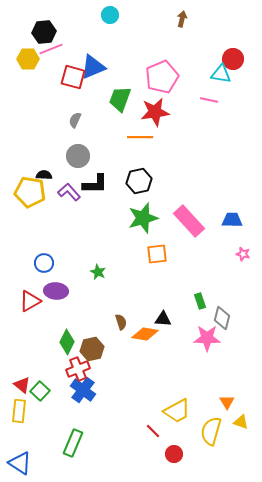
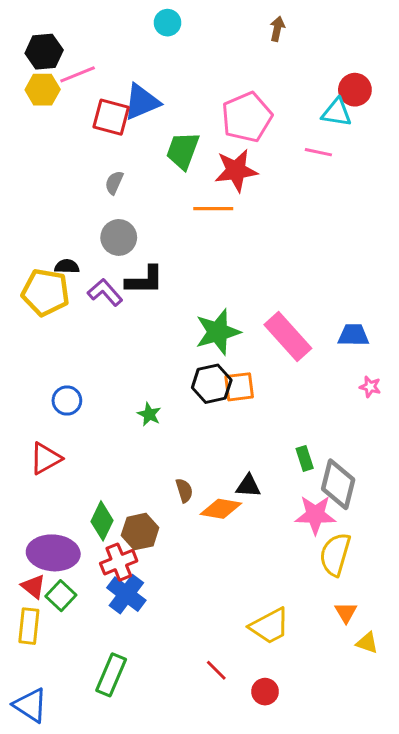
black hexagon: (44, 32) -> (44, 52), moved
black hexagon: (139, 181) -> (212, 384), moved
purple ellipse: (56, 291) -> (53, 553), moved, size x1.4
gray diamond: (222, 318) -> (338, 484), size x1.4
red line: (153, 431) -> (216, 670), moved
yellow semicircle: (211, 431) -> (335, 554), moved

